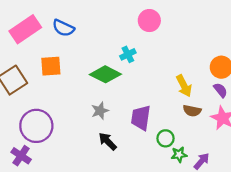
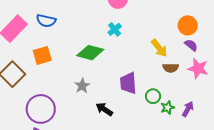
cyan cross: (128, 54) -> (115, 29), moved
gray star: (100, 111) -> (82, 86), moved

